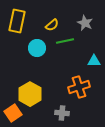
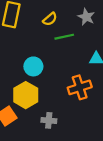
cyan circle: (37, 48) -> (33, 66), moved
gray cross: (62, 113) -> (49, 120), moved

